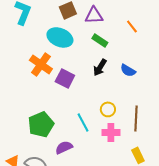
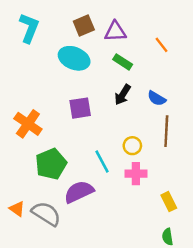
orange cross: (41, 64) -> (28, 124), moved
purple square: (65, 78) -> (80, 108), turned -36
brown line: (136, 118) -> (166, 131), moved
purple semicircle: (64, 147) -> (79, 192), size x1.4

